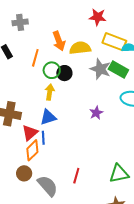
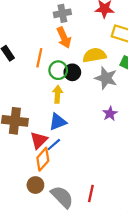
gray cross: (20, 22) -> (62, 13), moved
yellow semicircle: (80, 48) -> (94, 55), moved
gray star: (100, 69) -> (106, 78), moved
blue line: (43, 138) -> (54, 145), turned 56
red line: (76, 176) -> (91, 193), moved

